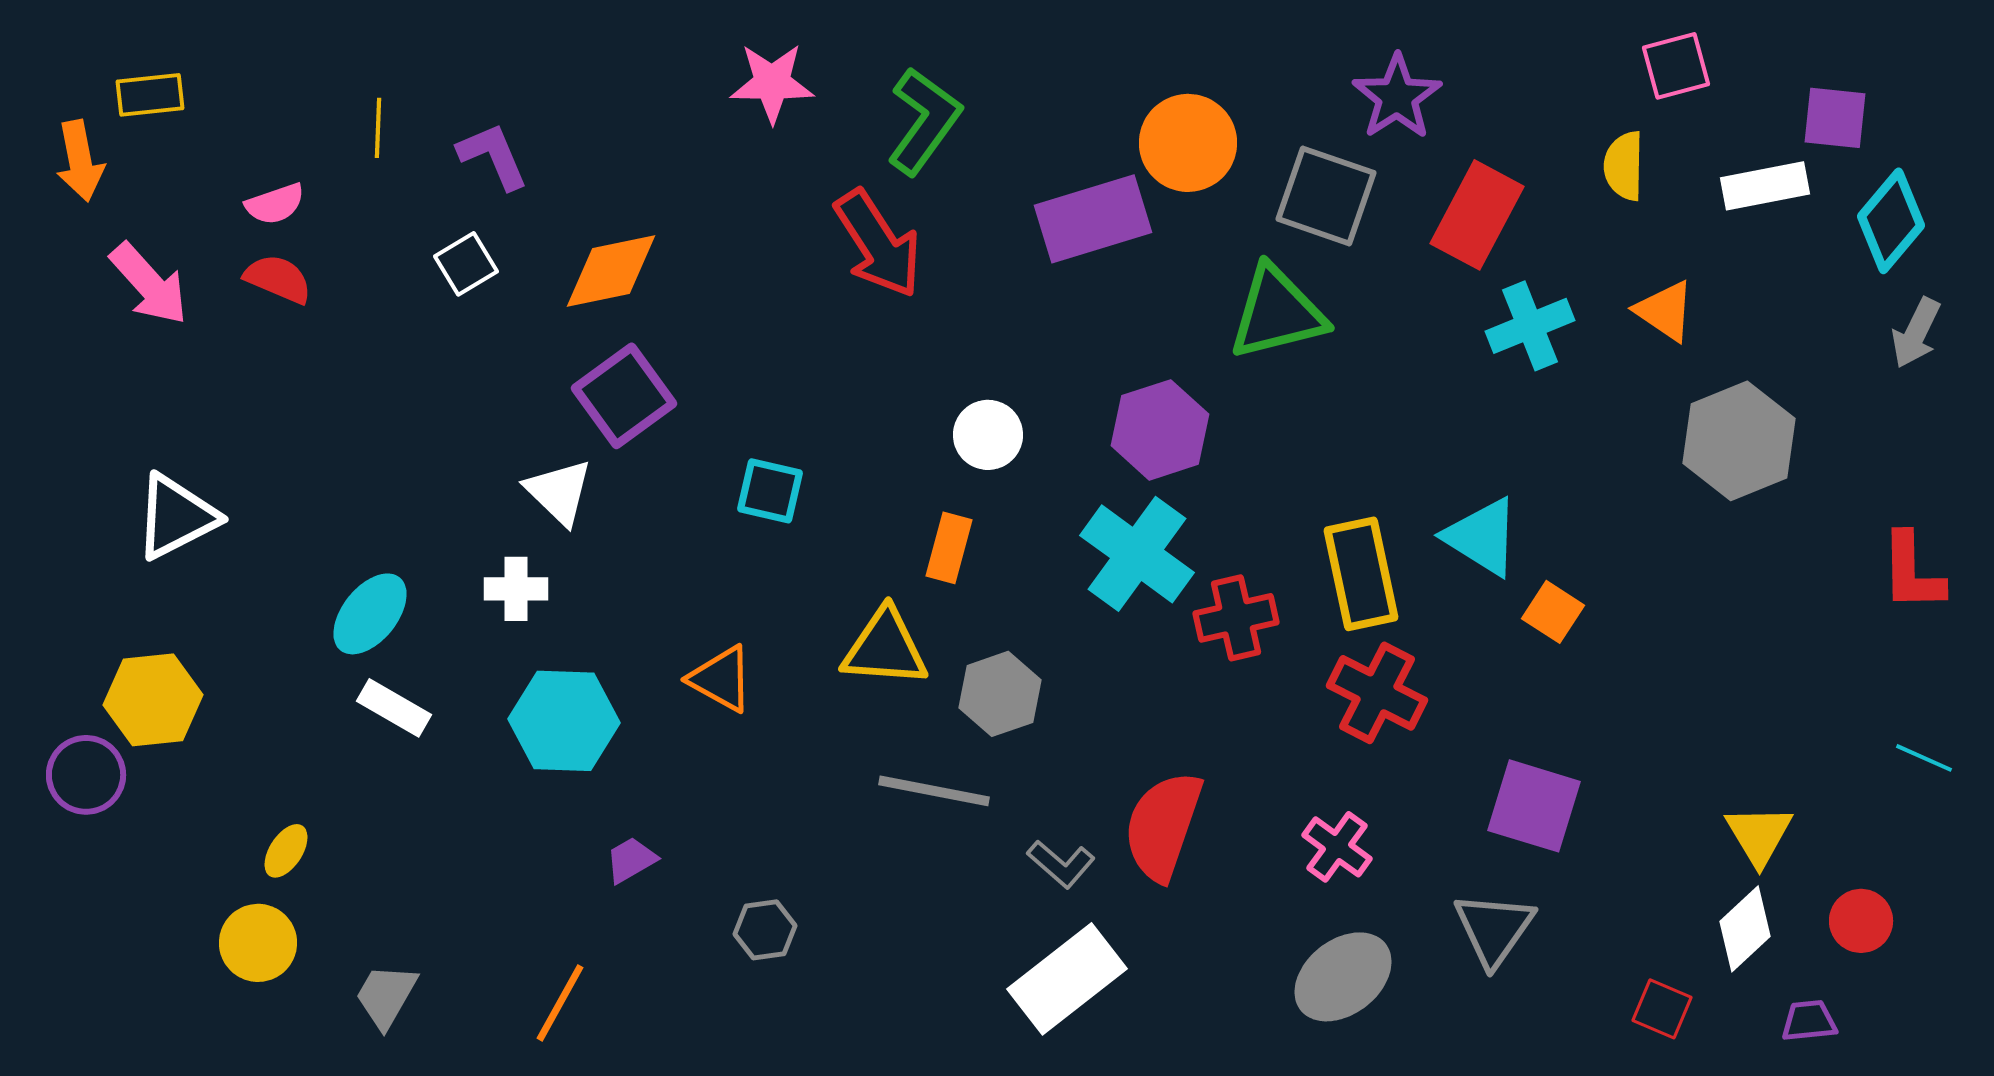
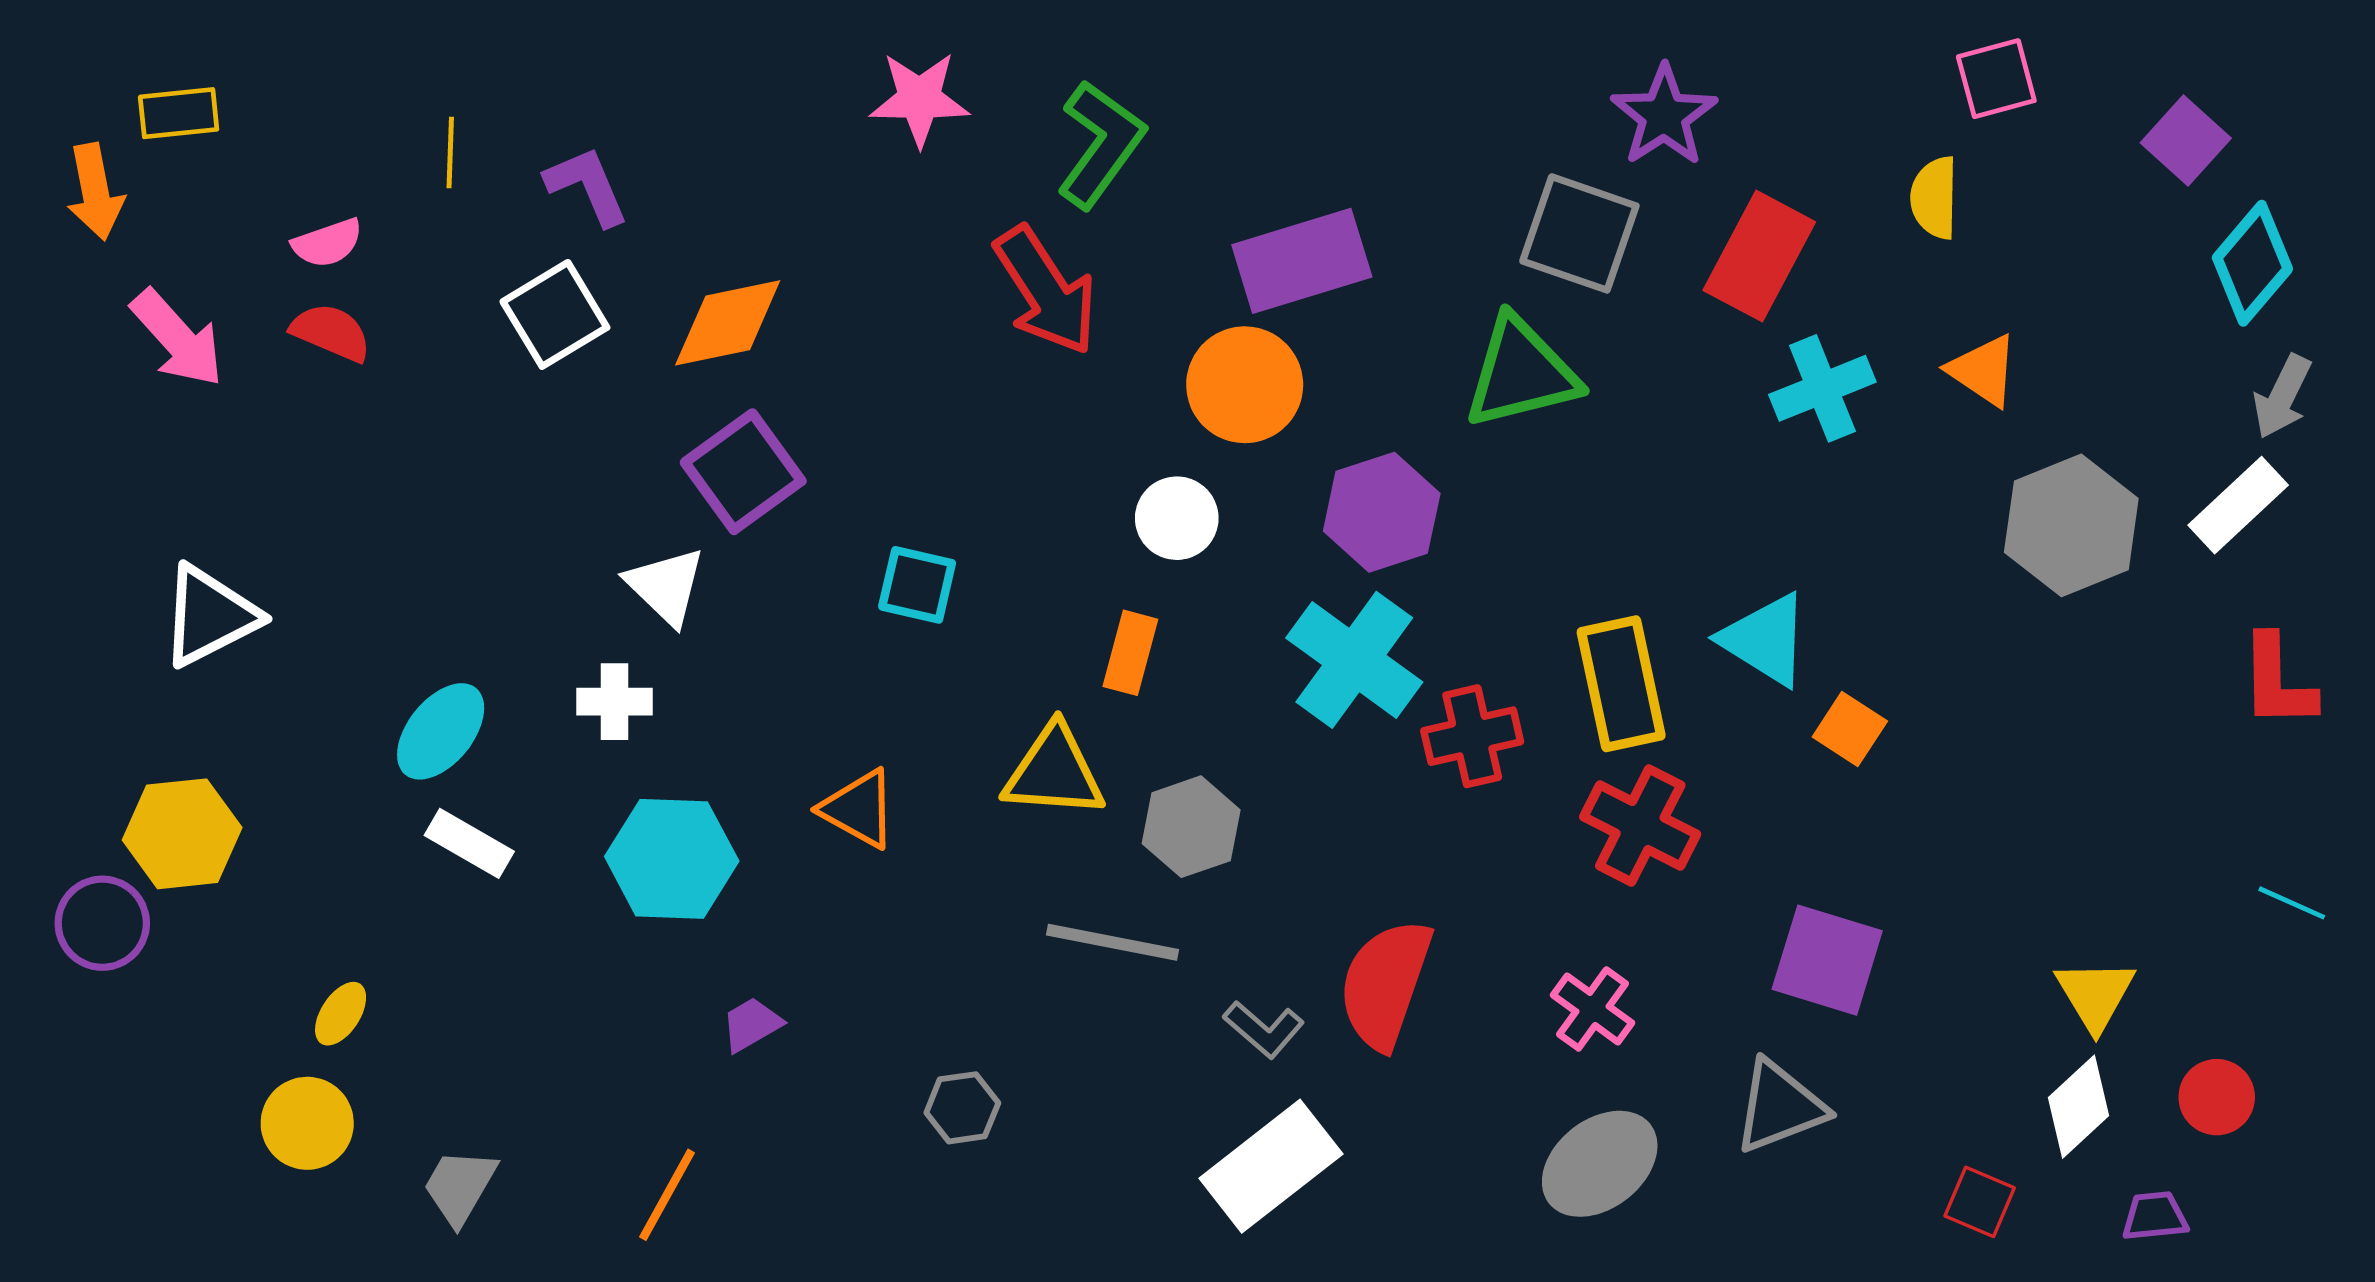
purple square: (1835, 118) -> (2186, 141), turned 36
orange circle: (1188, 143) -> (1245, 385), moved
white rectangle: (1765, 186) -> (2238, 505), moved, turned -32
white square: (466, 264) -> (555, 314), size x1.4
gray triangle: (1494, 929) -> (1780, 1107), turned 34
gray hexagon: (765, 930) -> (962, 1108), moved

